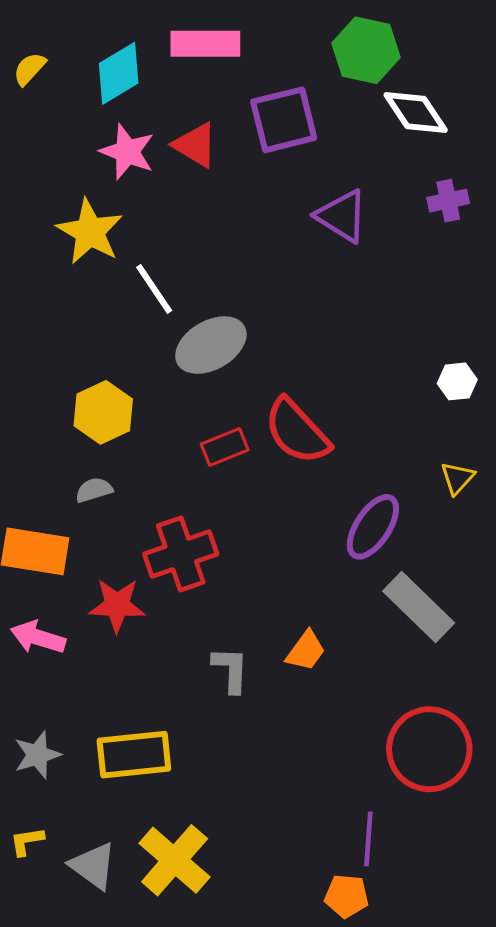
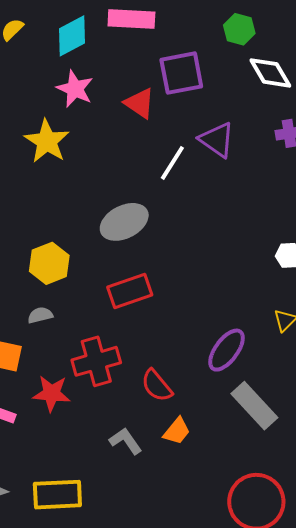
green hexagon: (366, 50) -> (239, 29), size x0.7
red triangle: (195, 145) -> (140, 103), moved
white line: (154, 289) -> (172, 163), moved, turned 63
red semicircle: (297, 431) -> (157, 386), moved, size x0.7
red rectangle: (225, 447) -> (130, 291), size x1.4
gray L-shape: (231, 670) -> (126, 441), turned -40

